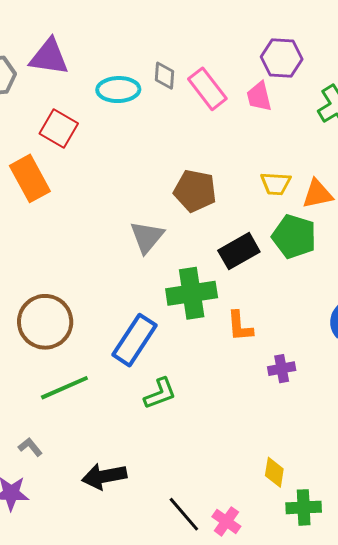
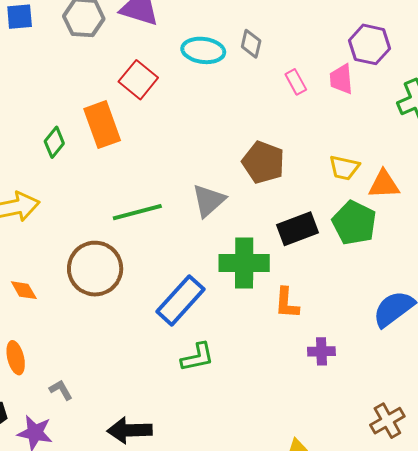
pink rectangle: (207, 89) -> (296, 82), moved, size x0.6
green line: (64, 388) -> (137, 212), moved

